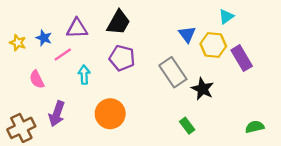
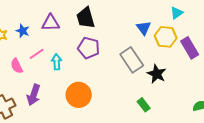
black trapezoid: (118, 23) -> (86, 18), turned 135
pink line: (63, 54) -> (37, 54), moved

